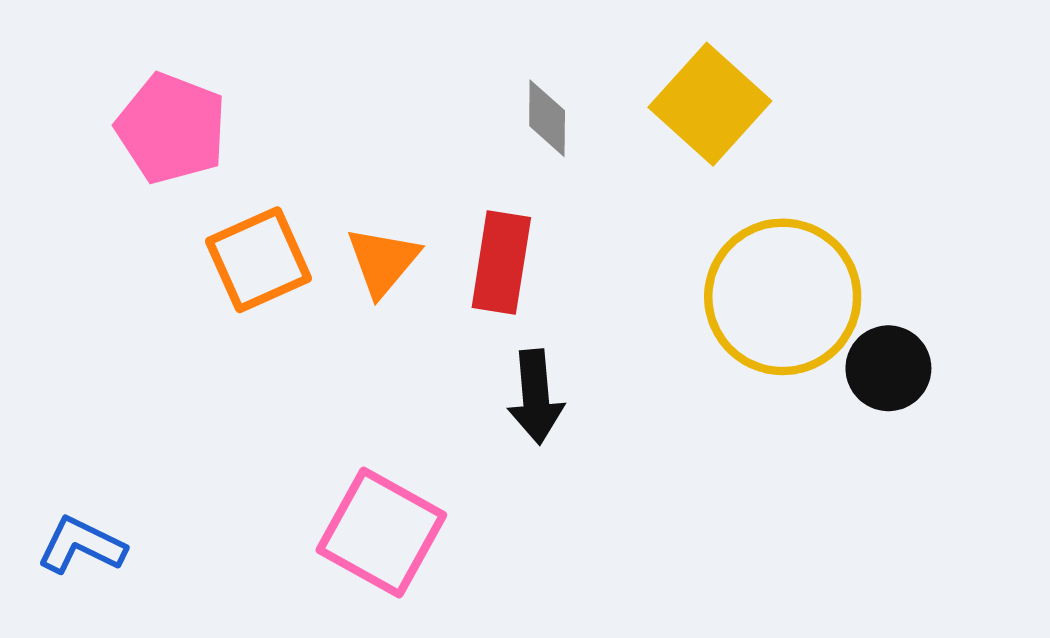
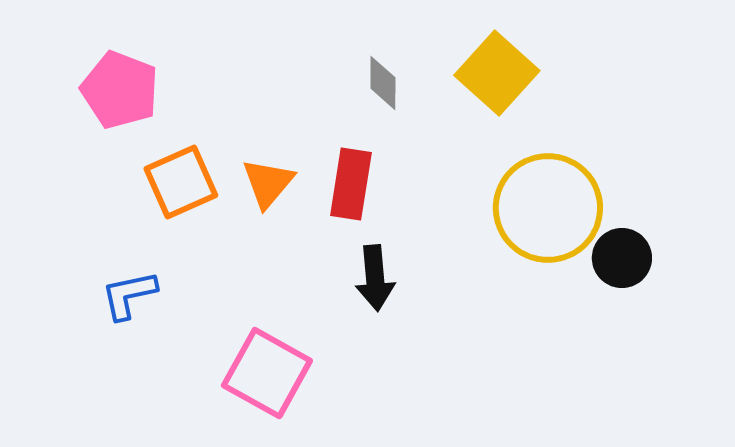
blue L-shape: (81, 545) -> (129, 295), moved, turned -38

